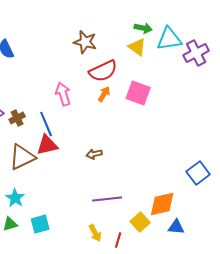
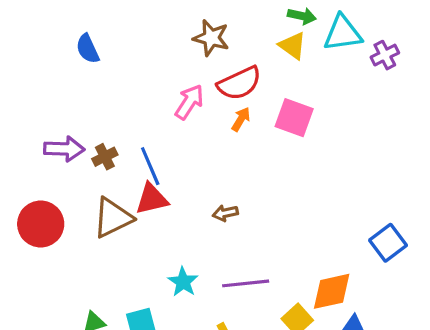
purple cross: (196, 53) -> (385, 55), size x0.7
pink arrow: (63, 94) -> (189, 102), moved, turned 50
cyan star: (15, 198) -> (183, 282), moved

